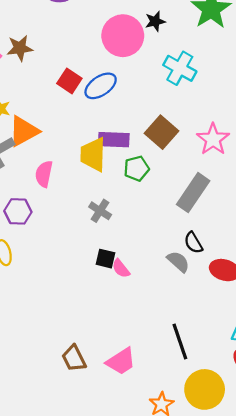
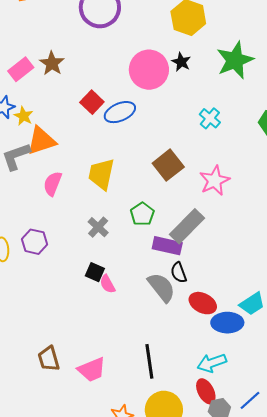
black star: (155, 21) -> (181, 62), turned 30
brown star: (20, 48) -> (52, 63), turned 30
cyan cross: (180, 68) -> (210, 118), moved, size x0.7
purple rectangle: (114, 140) -> (167, 246), moved
green pentagon: (136, 169) -> (142, 214), moved, turned -30
purple hexagon: (18, 211) -> (35, 242), moved
gray semicircle: (178, 262) -> (161, 287), size x1.4

